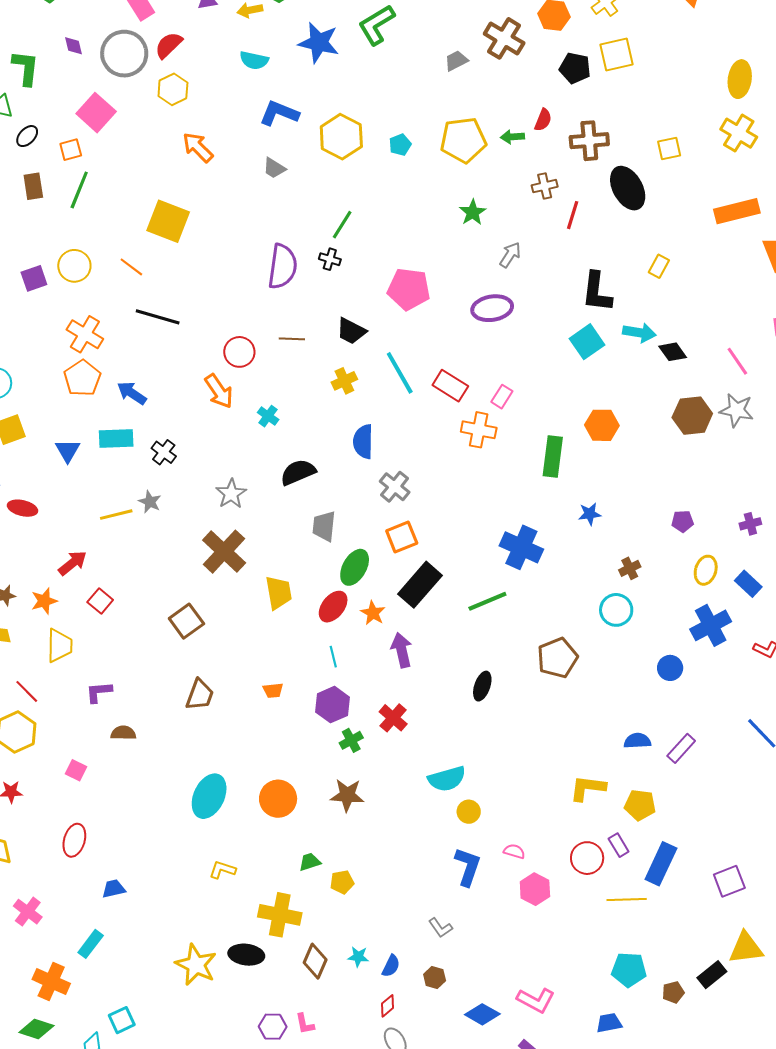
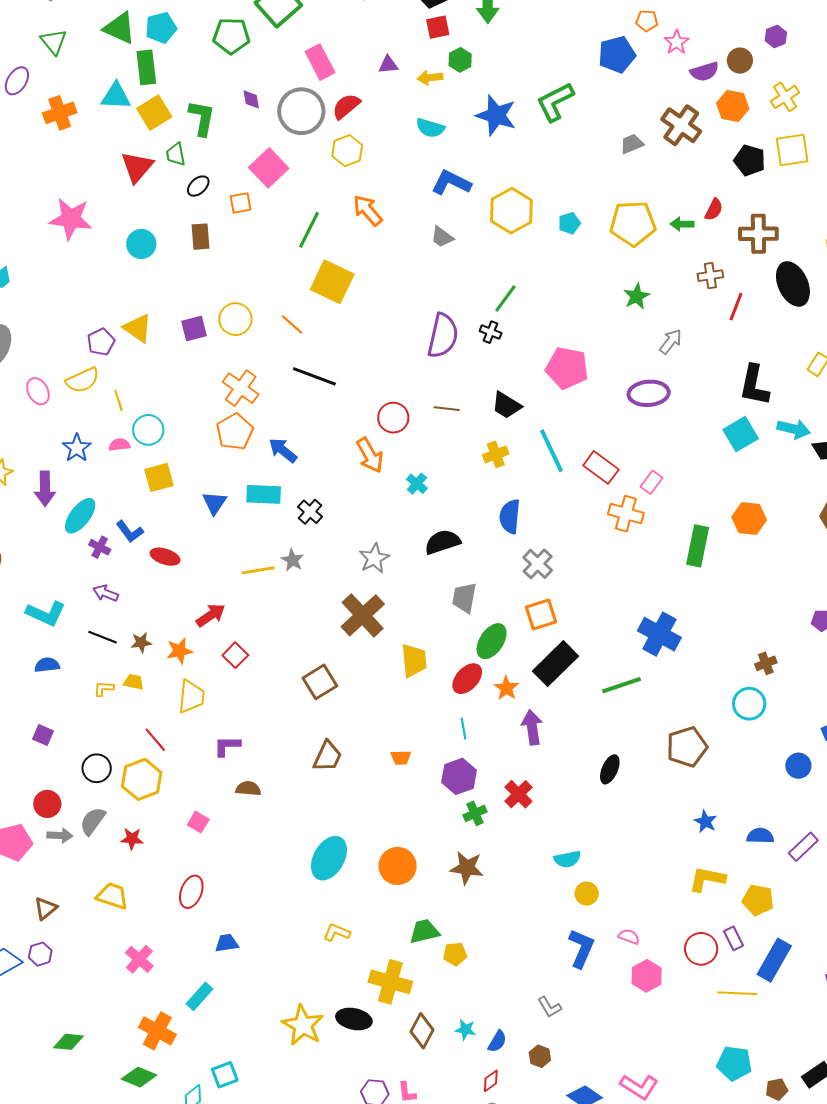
green line: (79, 190) -> (309, 230), moved
blue star: (590, 514) -> (706, 822), moved, turned 30
cyan semicircle: (447, 779) -> (567, 859), size x0.7
green trapezoid: (310, 862) -> (424, 931), size x1.4

